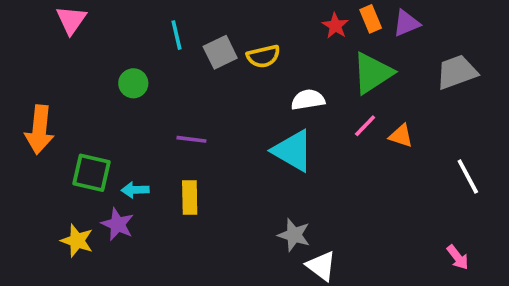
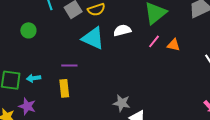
purple line: (191, 139) -> (69, 66), moved
cyan triangle: (293, 151) -> (93, 38), moved
cyan arrow: (135, 190) -> (34, 78), moved

